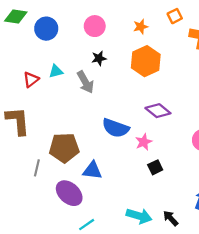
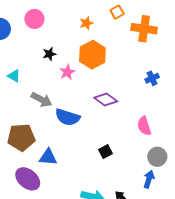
pink circle: (95, 26) -> (34, 19), moved
cyan triangle: (56, 71) -> (14, 76), moved, turned 48
gray arrow: (85, 82) -> (42, 100), moved, turned -30
pink star: (144, 142) -> (67, 72), moved

